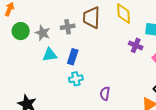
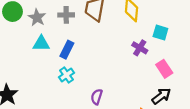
cyan cross: (76, 79) -> (66, 75), turned -32

